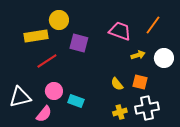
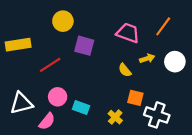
yellow rectangle: (36, 36) -> (18, 45), moved
orange square: (140, 82) -> (135, 98), moved
yellow semicircle: (117, 84) -> (125, 70), moved
white cross: (147, 108) -> (157, 115), turned 30
yellow cross: (120, 112) -> (115, 117), moved, turned -32

